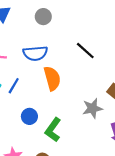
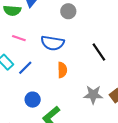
orange semicircle: (52, 78) -> (62, 70), size x0.7
gray star: (92, 108) -> (93, 95), moved

